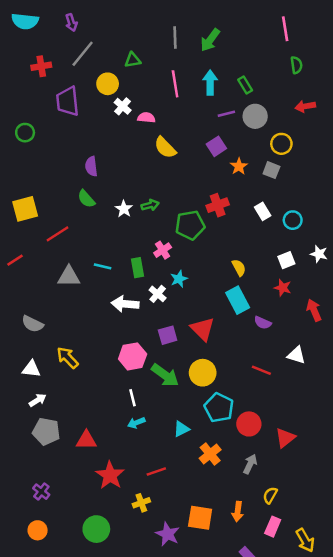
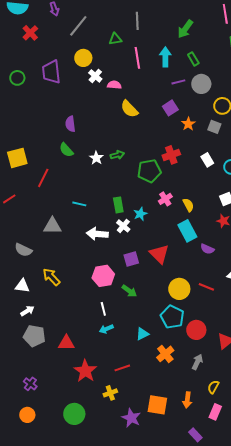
green arrow: (210, 40) -> (185, 29), moved
gray line: (83, 54) -> (78, 26), moved
green triangle: (133, 60) -> (115, 39), moved
red cross: (41, 66) -> (30, 33), moved, turned -35
green circle: (25, 133) -> (17, 78), moved
red line: (58, 234) -> (43, 178), turned -30
pink cross: (163, 250) -> (165, 199), moved
green rectangle: (138, 268) -> (118, 205), moved
gray triangle: (69, 276) -> (52, 226), moved
yellow circle: (203, 373) -> (179, 289), moved
green arrow: (165, 375) -> (129, 291), size x0.7

